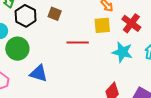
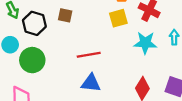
red line: (78, 43) -> (89, 55), moved
blue triangle: (39, 73) -> (91, 83), moved

